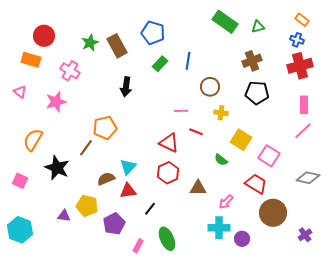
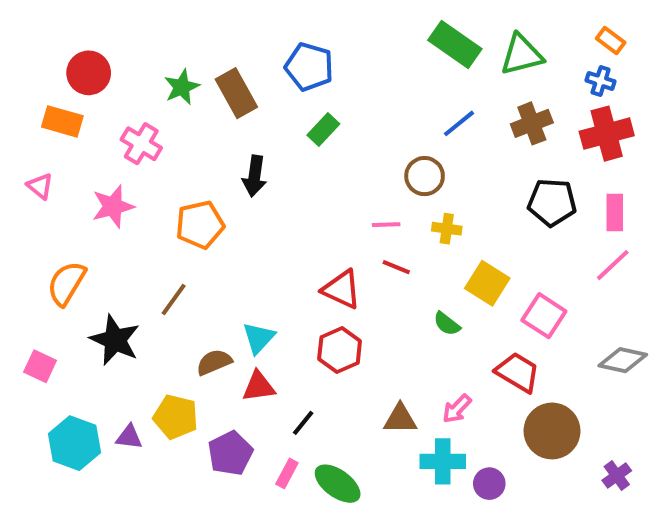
green triangle: (258, 27) -> (522, 55), size x1.6
blue line: (188, 61) -> (459, 123), moved, turned 42
brown cross: (252, 61) -> (532, 123), moved
black pentagon: (257, 93) -> (552, 202), moved
pink line: (181, 111) -> (386, 225), moved
orange pentagon: (105, 128) -> (200, 225), moved
brown triangle: (198, 188) -> (400, 419), moved
cyan hexagon: (20, 230) -> (74, 443), moved
green ellipse: (167, 239) -> (338, 484), turned -30
pink rectangle: (138, 246) -> (287, 473), moved

